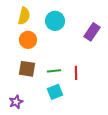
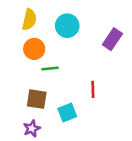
brown square: (27, 69) -> (37, 99), moved
green line: (54, 71) -> (50, 68), moved
purple star: (16, 102) -> (32, 128), moved

